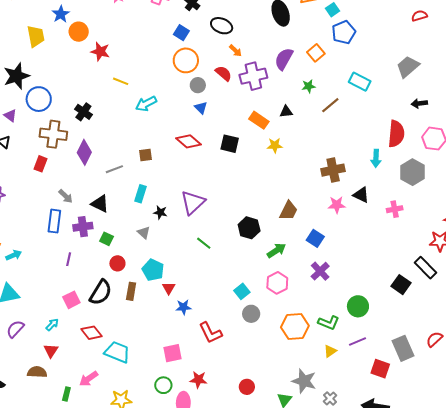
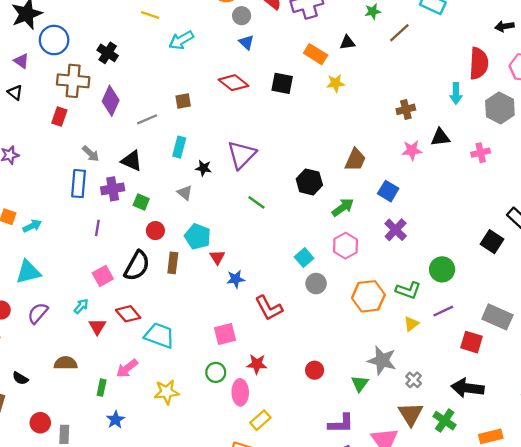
brown cross: (333, 170) -> (406, 109), size x0.7
black triangle: (361, 195) -> (440, 137), turned -30
gray rectangle: (403, 348) -> (497, 317), turned -40
red triangle: (51, 351) -> (97, 327), moved

